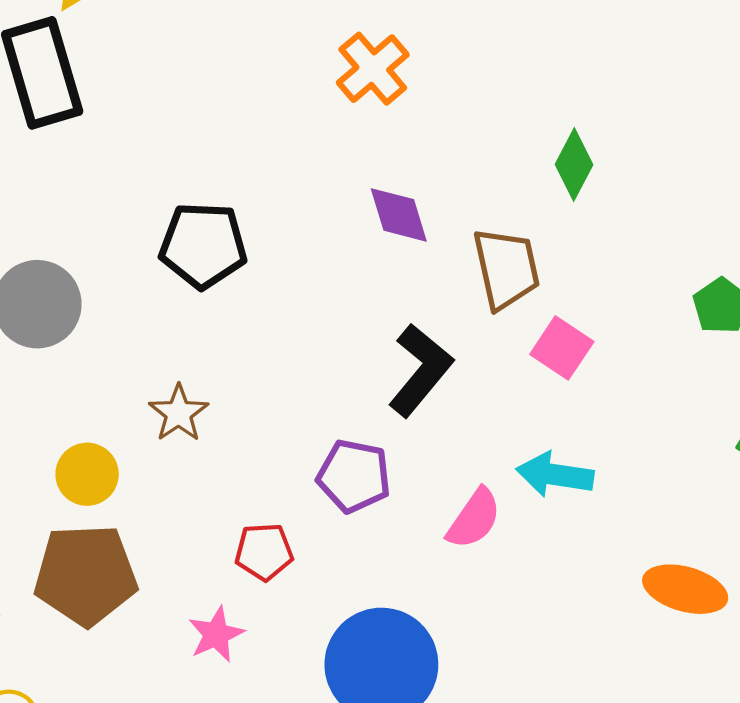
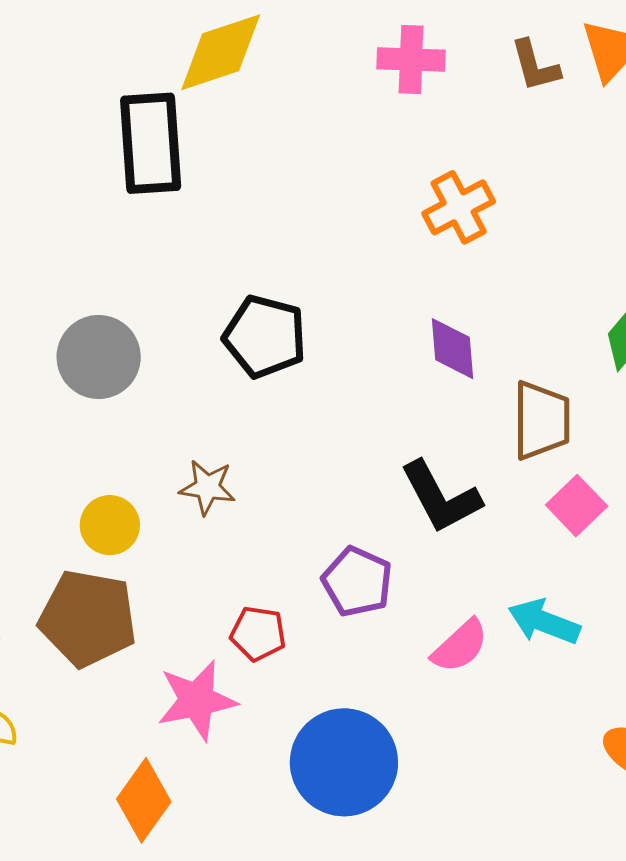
black L-shape: (420, 370) -> (441, 497), turned 100
brown star: (179, 413) -> (207, 487), turned 30
pink star: (216, 634) -> (197, 700), size x1.5

